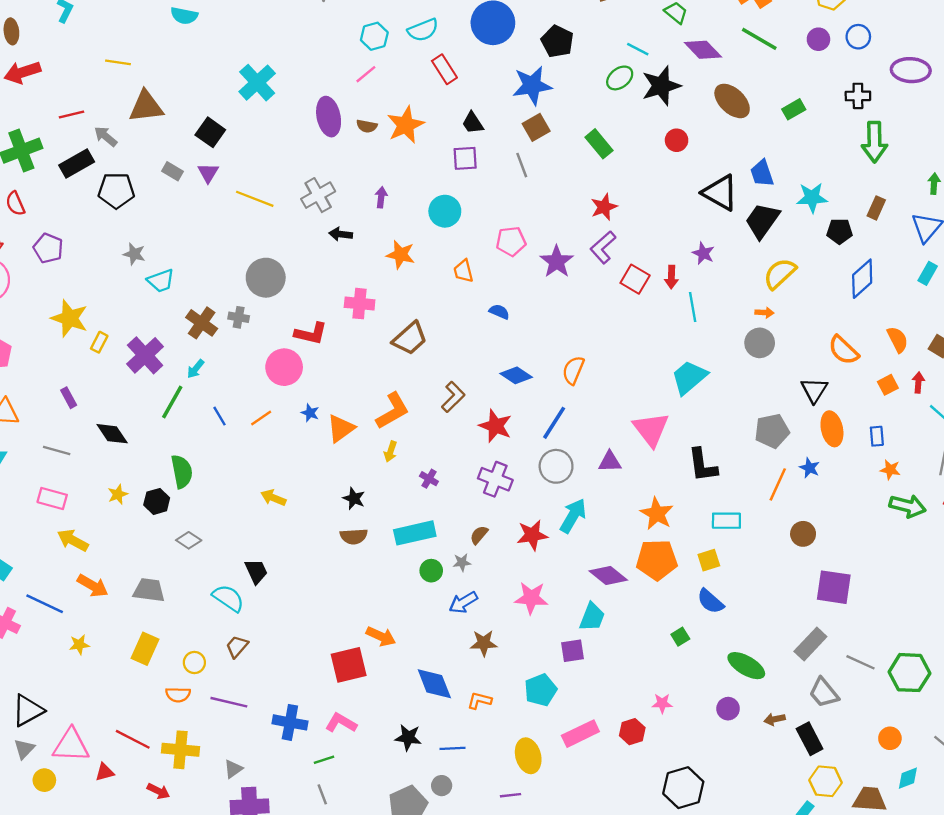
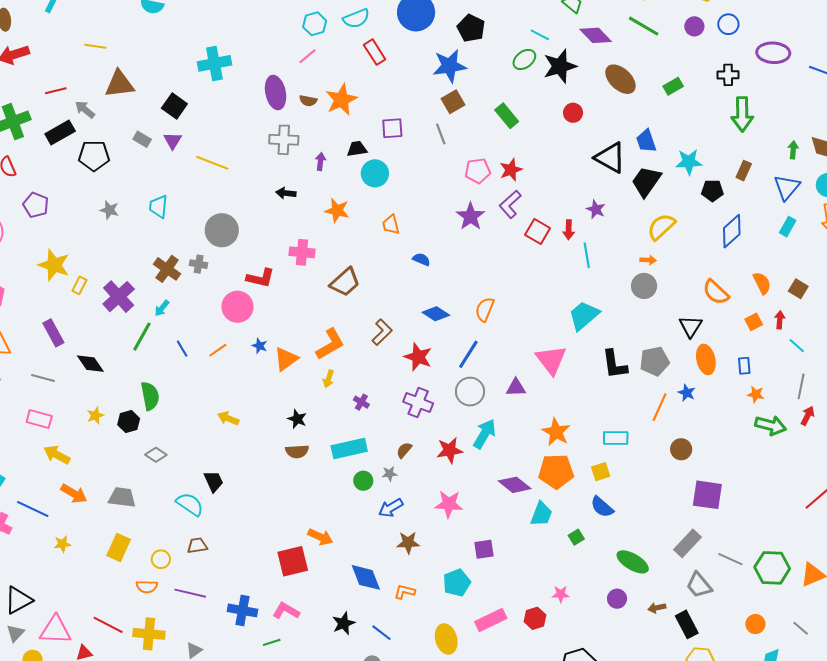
cyan cross: (257, 83) -> (214, 63), turned 32
black trapezoid: (473, 123) -> (357, 149), moved, turned 115
gray cross: (318, 195) -> (284, 140), moved, turned 32
pink pentagon: (511, 241) -> (478, 171), moved
cyan trapezoid: (161, 281) -> (158, 207), moved, turned 115
purple rectangle: (69, 398) -> (53, 333), size x1.5
black L-shape: (703, 465) -> (615, 364), moved
cyan trapezoid: (592, 617) -> (541, 514), moved
brown trapezoid: (237, 647) -> (197, 546), turned 40
black star: (408, 737) -> (344, 623), turned -30
blue line: (452, 748) -> (381, 633), turned 40

